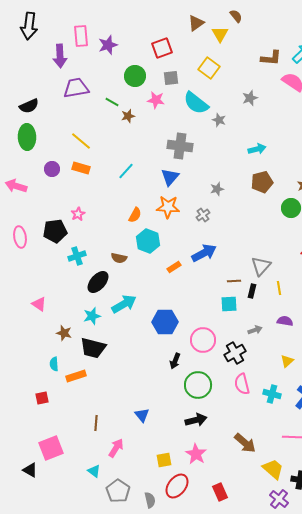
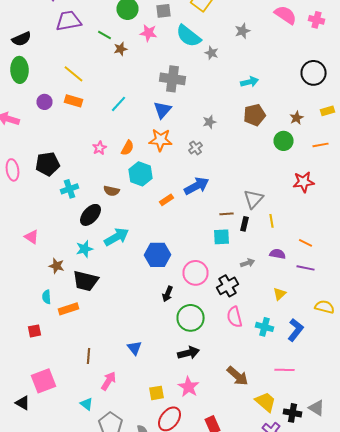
pink star: (78, 214) -> (100, 148), moved

